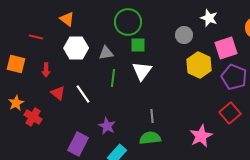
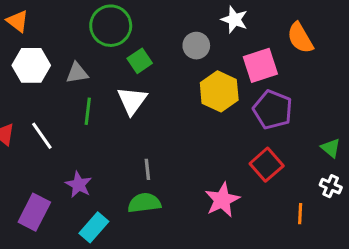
green square: (138, 45) -> (140, 61), moved, turned -35

